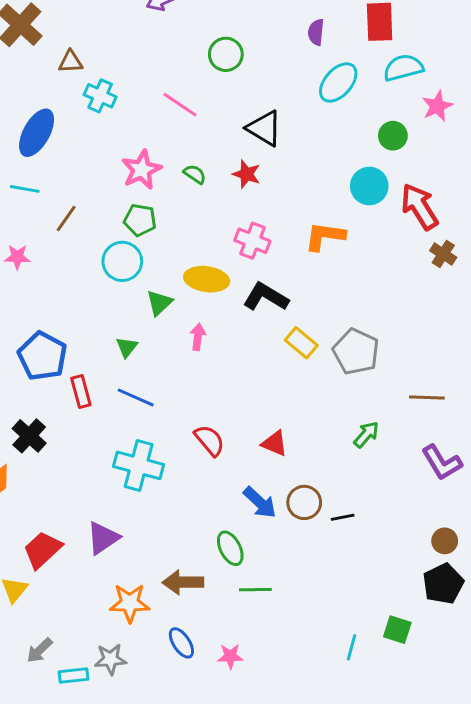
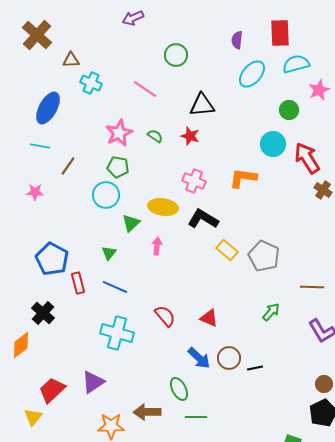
black triangle: (264, 128) -> (202, 105), turned -36

